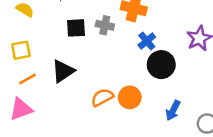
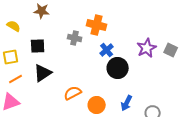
black square: (76, 28) -> (38, 46), moved
orange circle: (130, 97) -> (97, 105), moved

